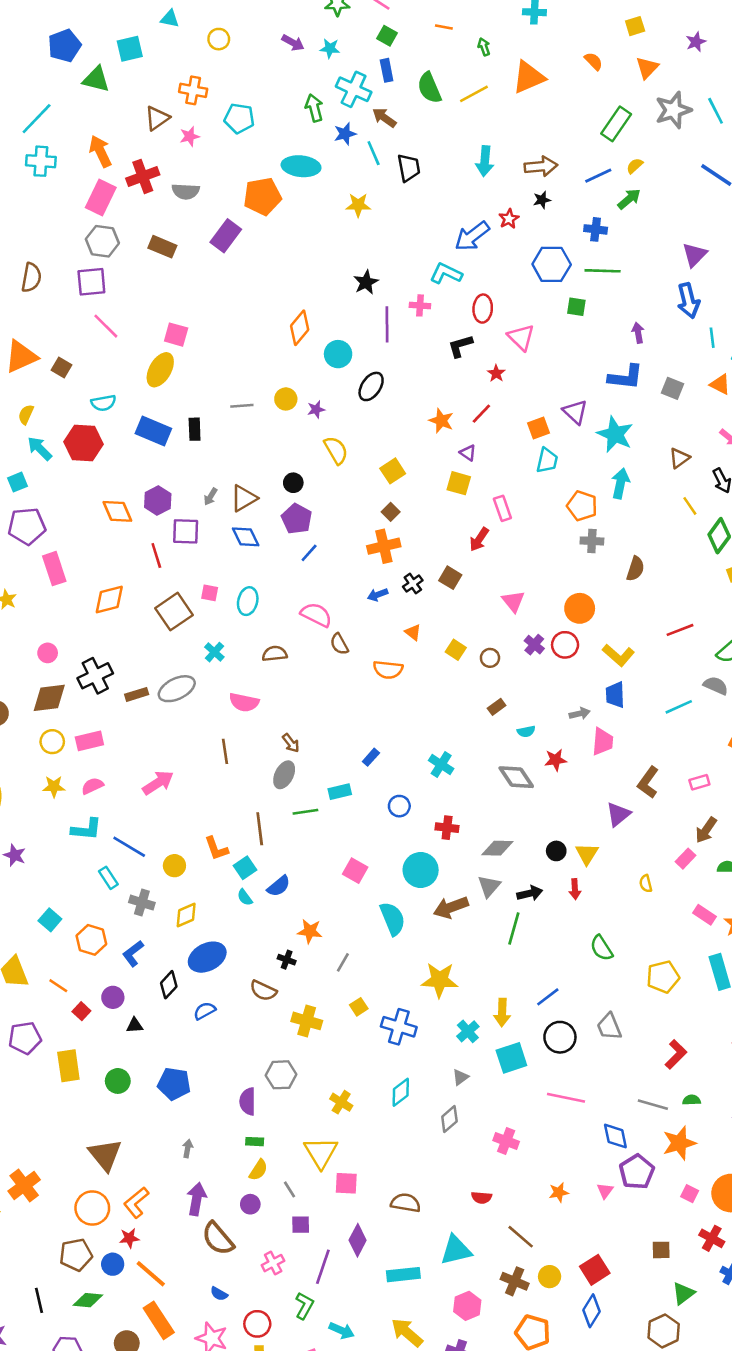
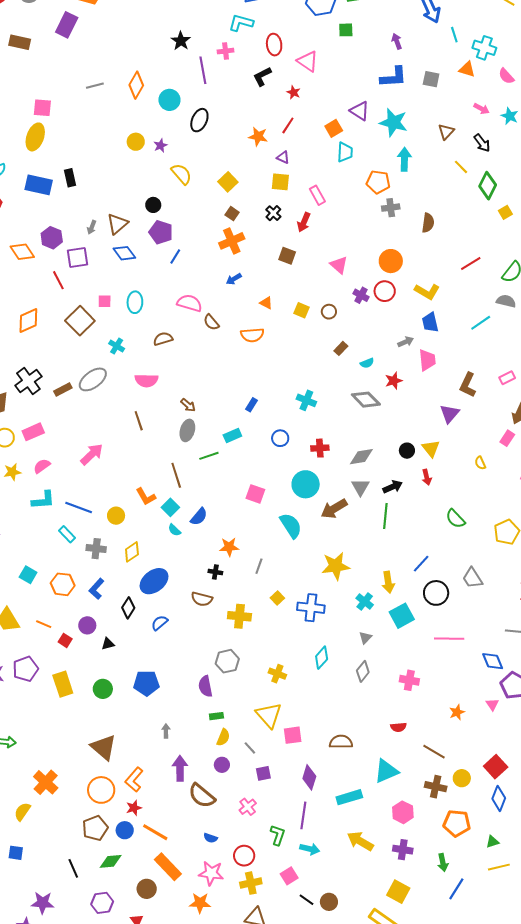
gray line: (242, 406) -> (95, 86), moved
black cross: (413, 584) -> (273, 213), moved
purple line: (323, 1267) -> (303, 815), moved

